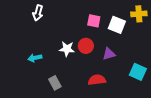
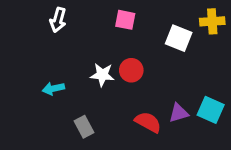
pink square: (94, 21) -> (125, 20), moved
purple triangle: (109, 54) -> (179, 113), moved
red semicircle: (97, 80) -> (148, 122), turned 36

